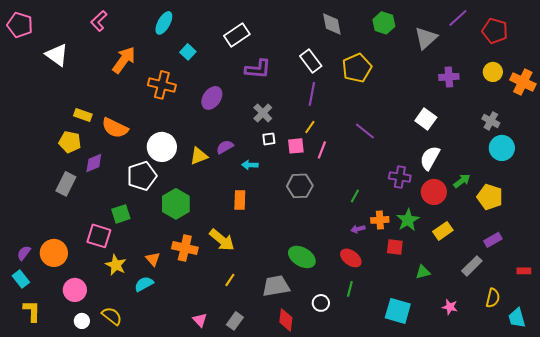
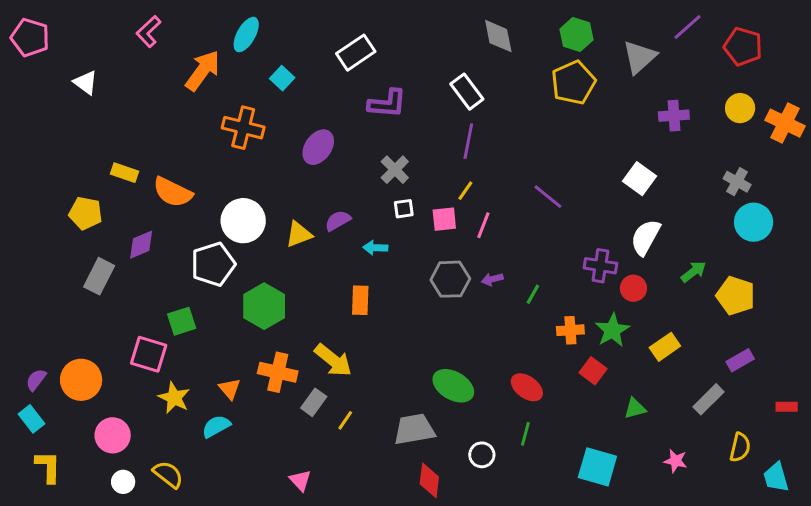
white triangle: (57, 55) -> (86, 83), size x0.7
orange arrow: (124, 60) -> (203, 71), moved
yellow pentagon: (357, 68) -> (573, 83), moved
yellow pentagon: (70, 142) -> (86, 213), moved
red circle: (434, 192) -> (633, 288), moved, size x0.7
purple arrow: (358, 229) -> (492, 279), moved
red square: (395, 247) -> (593, 371), turned 30
gray rectangle: (235, 321) -> (314, 402), moved

